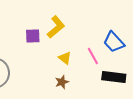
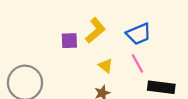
blue trapezoid: (114, 42) -> (139, 34), moved, turned -70

